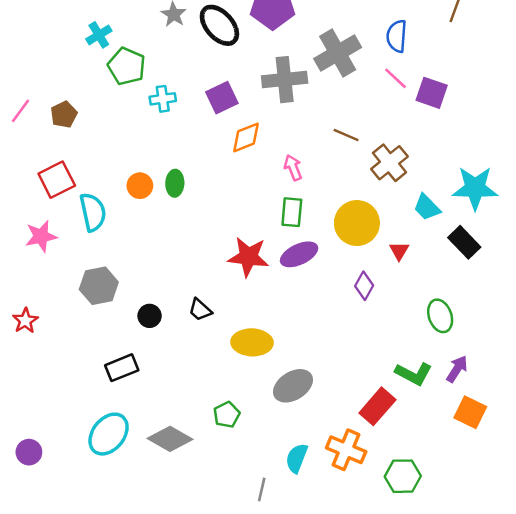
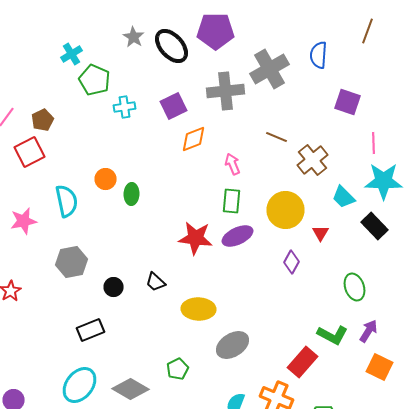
pink line: (395, 78) -> (374, 143), moved, turned 45
red square: (57, 180) -> (30, 152), moved
green ellipse: (175, 183) -> (132, 194), moved

